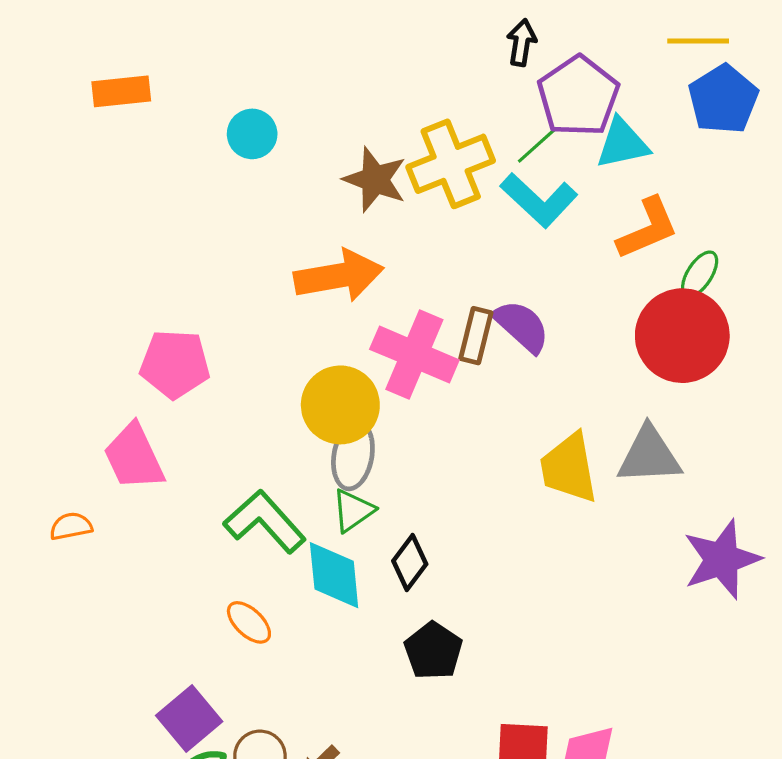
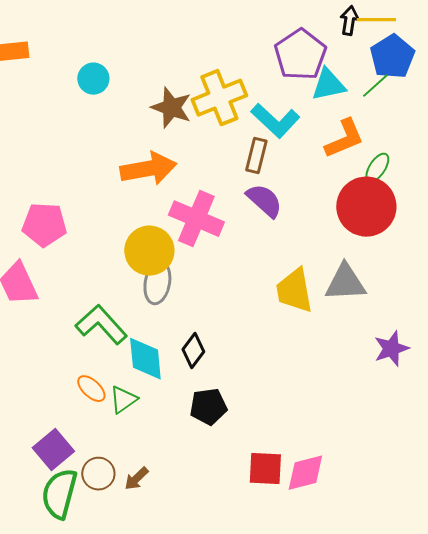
black arrow: (522, 43) -> (349, 21), moved
green line: (537, 145) -> (375, 86), moved
brown rectangle: (476, 336) -> (256, 156), moved
green triangle: (353, 511) -> (123, 400), moved
purple star: (722, 559) -> (391, 349), size x0.7
black pentagon: (433, 651) -> (208, 407), turned 30

